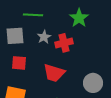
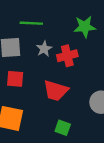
green star: (79, 18) -> (85, 27), turned 30

